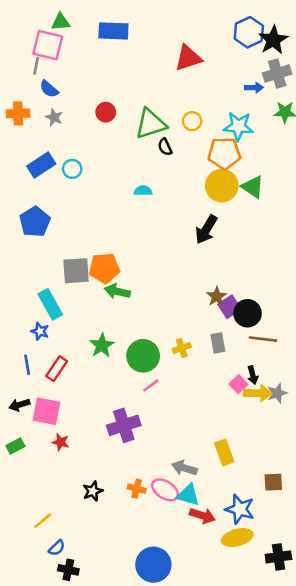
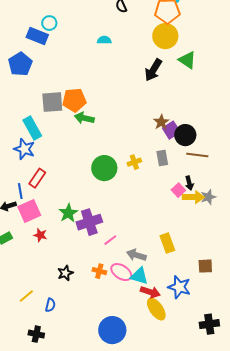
blue rectangle: (41, 165) -> (37, 36), moved, turned 55
green triangle: (253, 187) -> (187, 60), moved
blue star: (40, 331) -> (24, 149), size x1.5
green star: (102, 345) -> (68, 213), moved
blue line: (27, 365) -> (20, 191), moved
pink line: (151, 385) -> (110, 240), moved
pink square: (46, 411) -> (29, 211), turned -35
yellow ellipse: (237, 538) -> (156, 309), moved, turned 70
blue semicircle: (57, 548) -> (50, 305), moved, turned -32
black cross: (68, 570) -> (36, 334), moved

